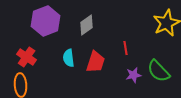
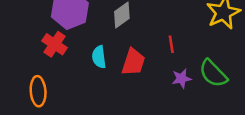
red cross: (27, 57) -> (55, 44), moved

